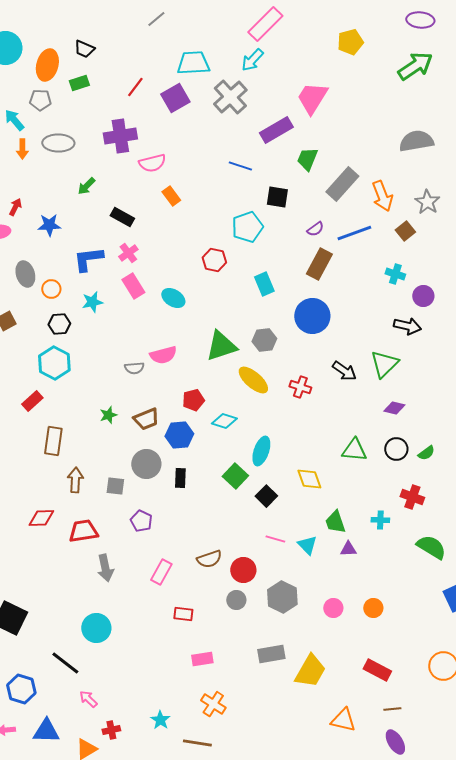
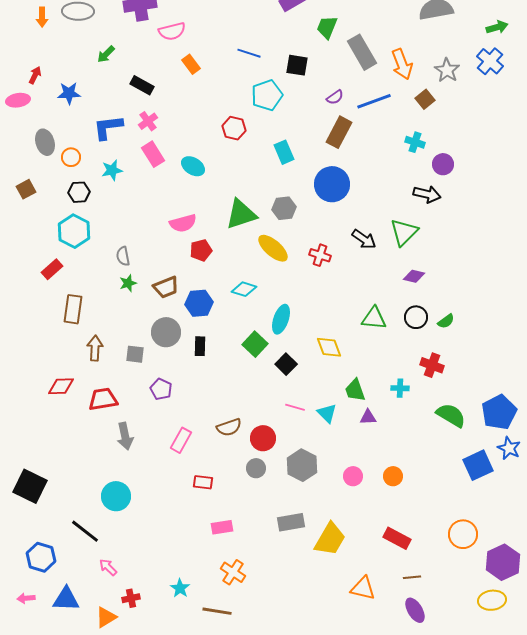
blue line: (240, 166) -> (249, 53), moved
gray rectangle: (342, 184) -> (362, 52), turned -72
gray semicircle: (134, 368) -> (123, 256), moved, turned 84
red pentagon: (193, 400) -> (201, 250), moved

